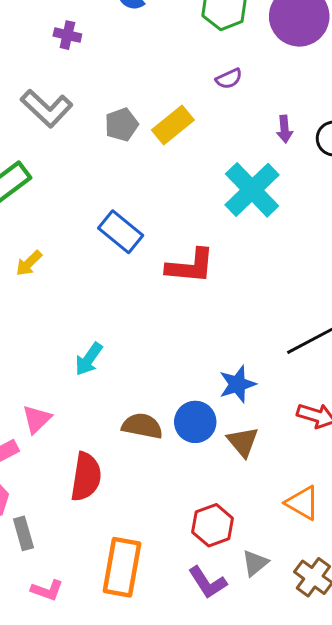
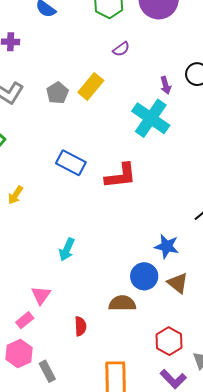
purple arrow: (285, 129) -> (166, 85), moved
blue star: (237, 384) -> (167, 246), turned -30
brown semicircle: (142, 426) -> (122, 303), moved
red semicircle: (86, 477) -> (80, 326), size x0.6

